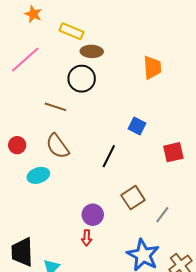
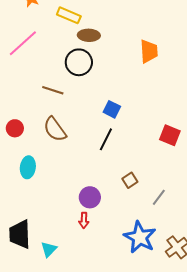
blue square: (137, 126) -> (112, 109), moved
red square: (173, 152) -> (170, 135), turned 35
cyan ellipse: (38, 175) -> (28, 167), moved, turned -65
brown square: (133, 198) -> (130, 180), size x0.7

